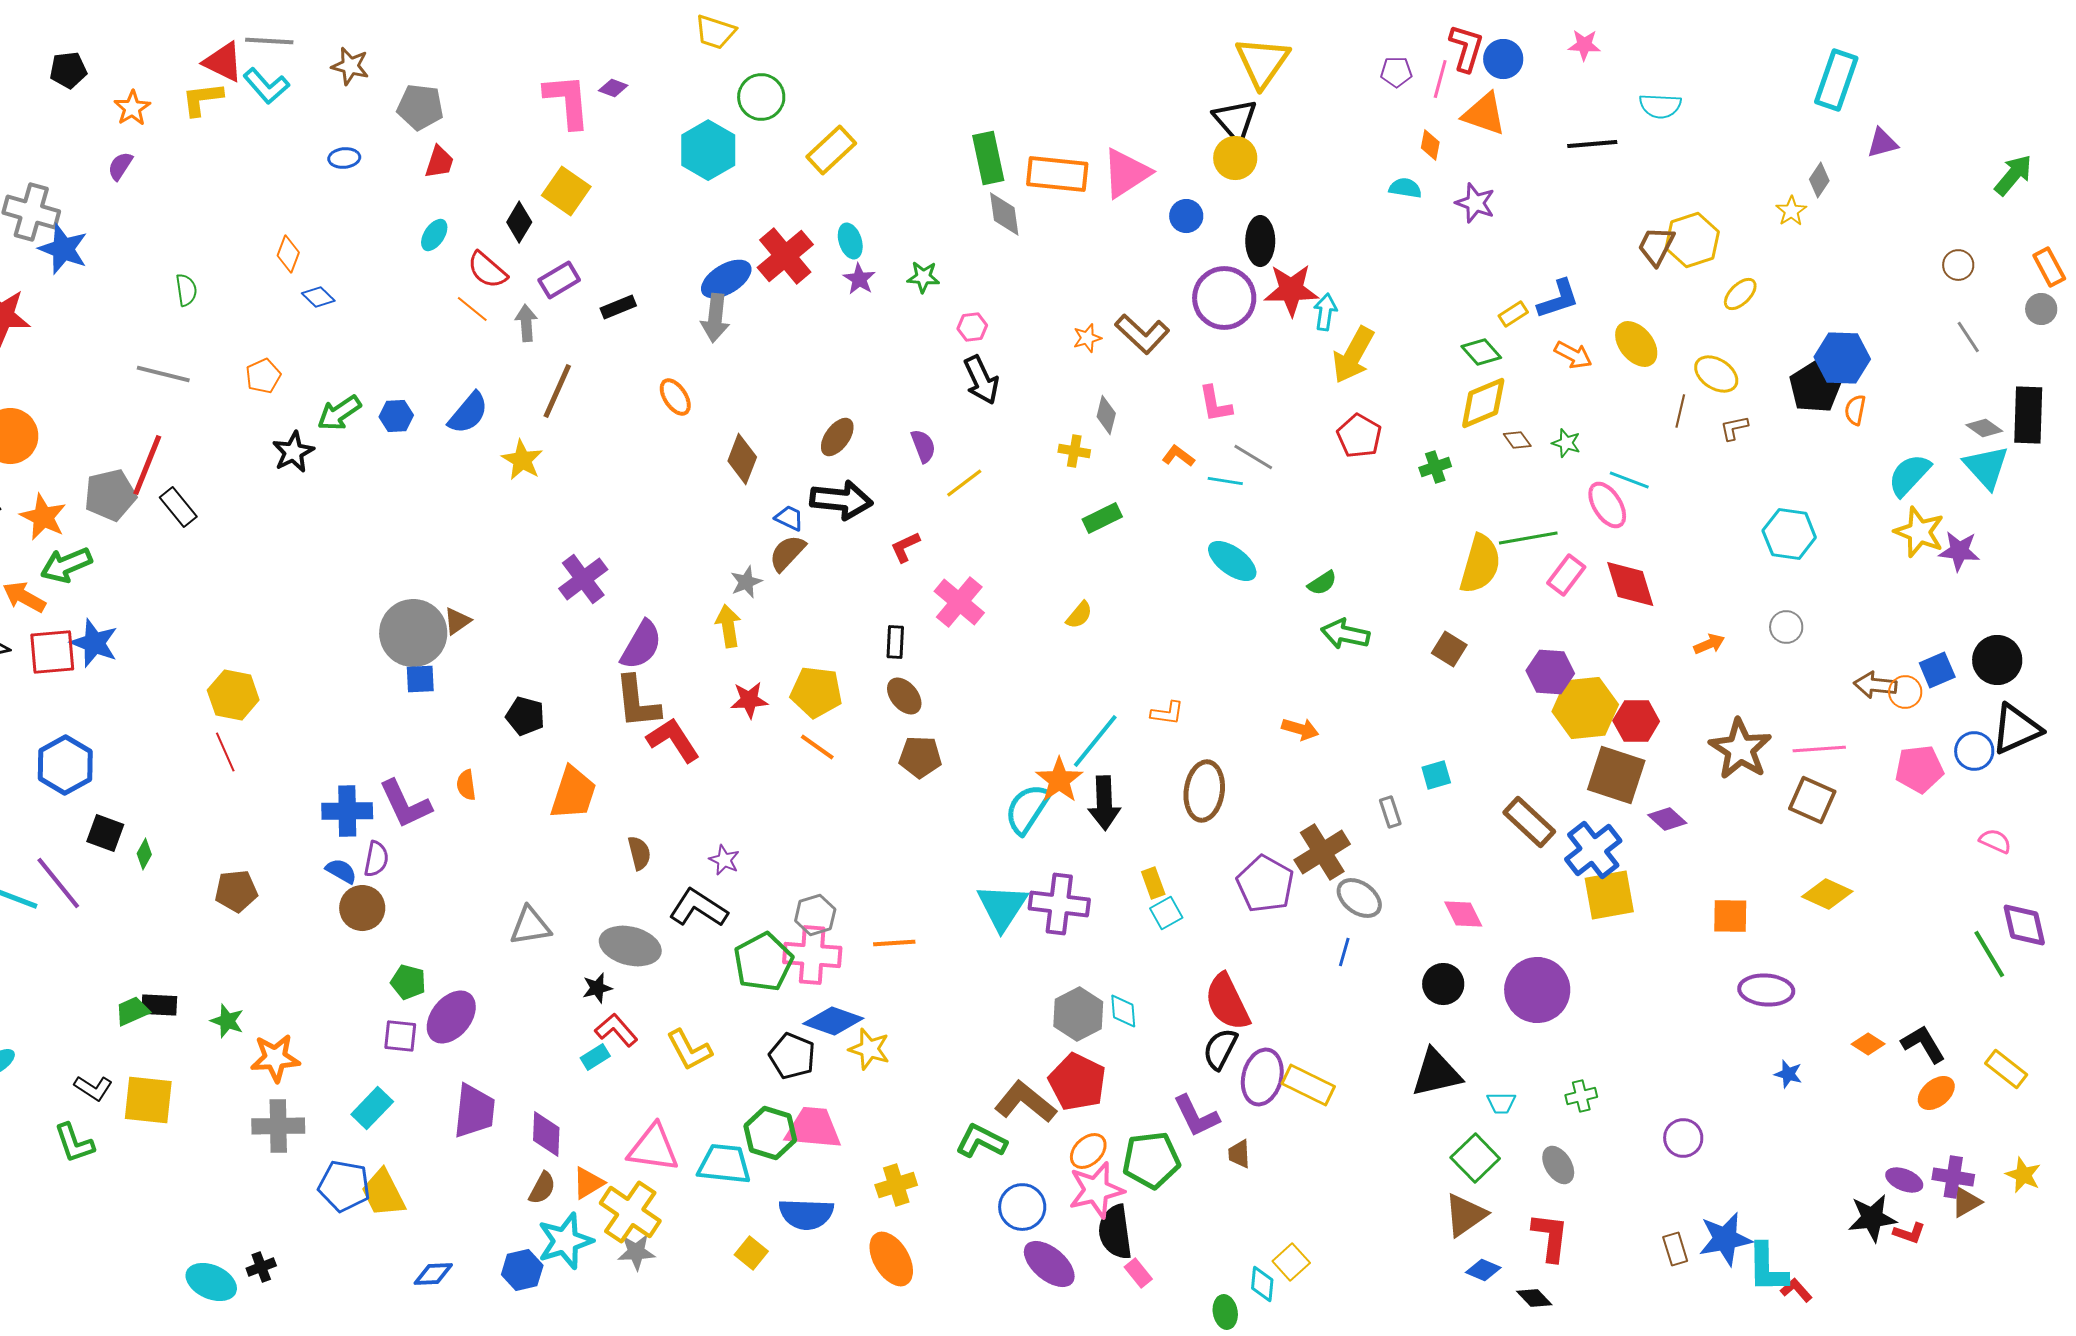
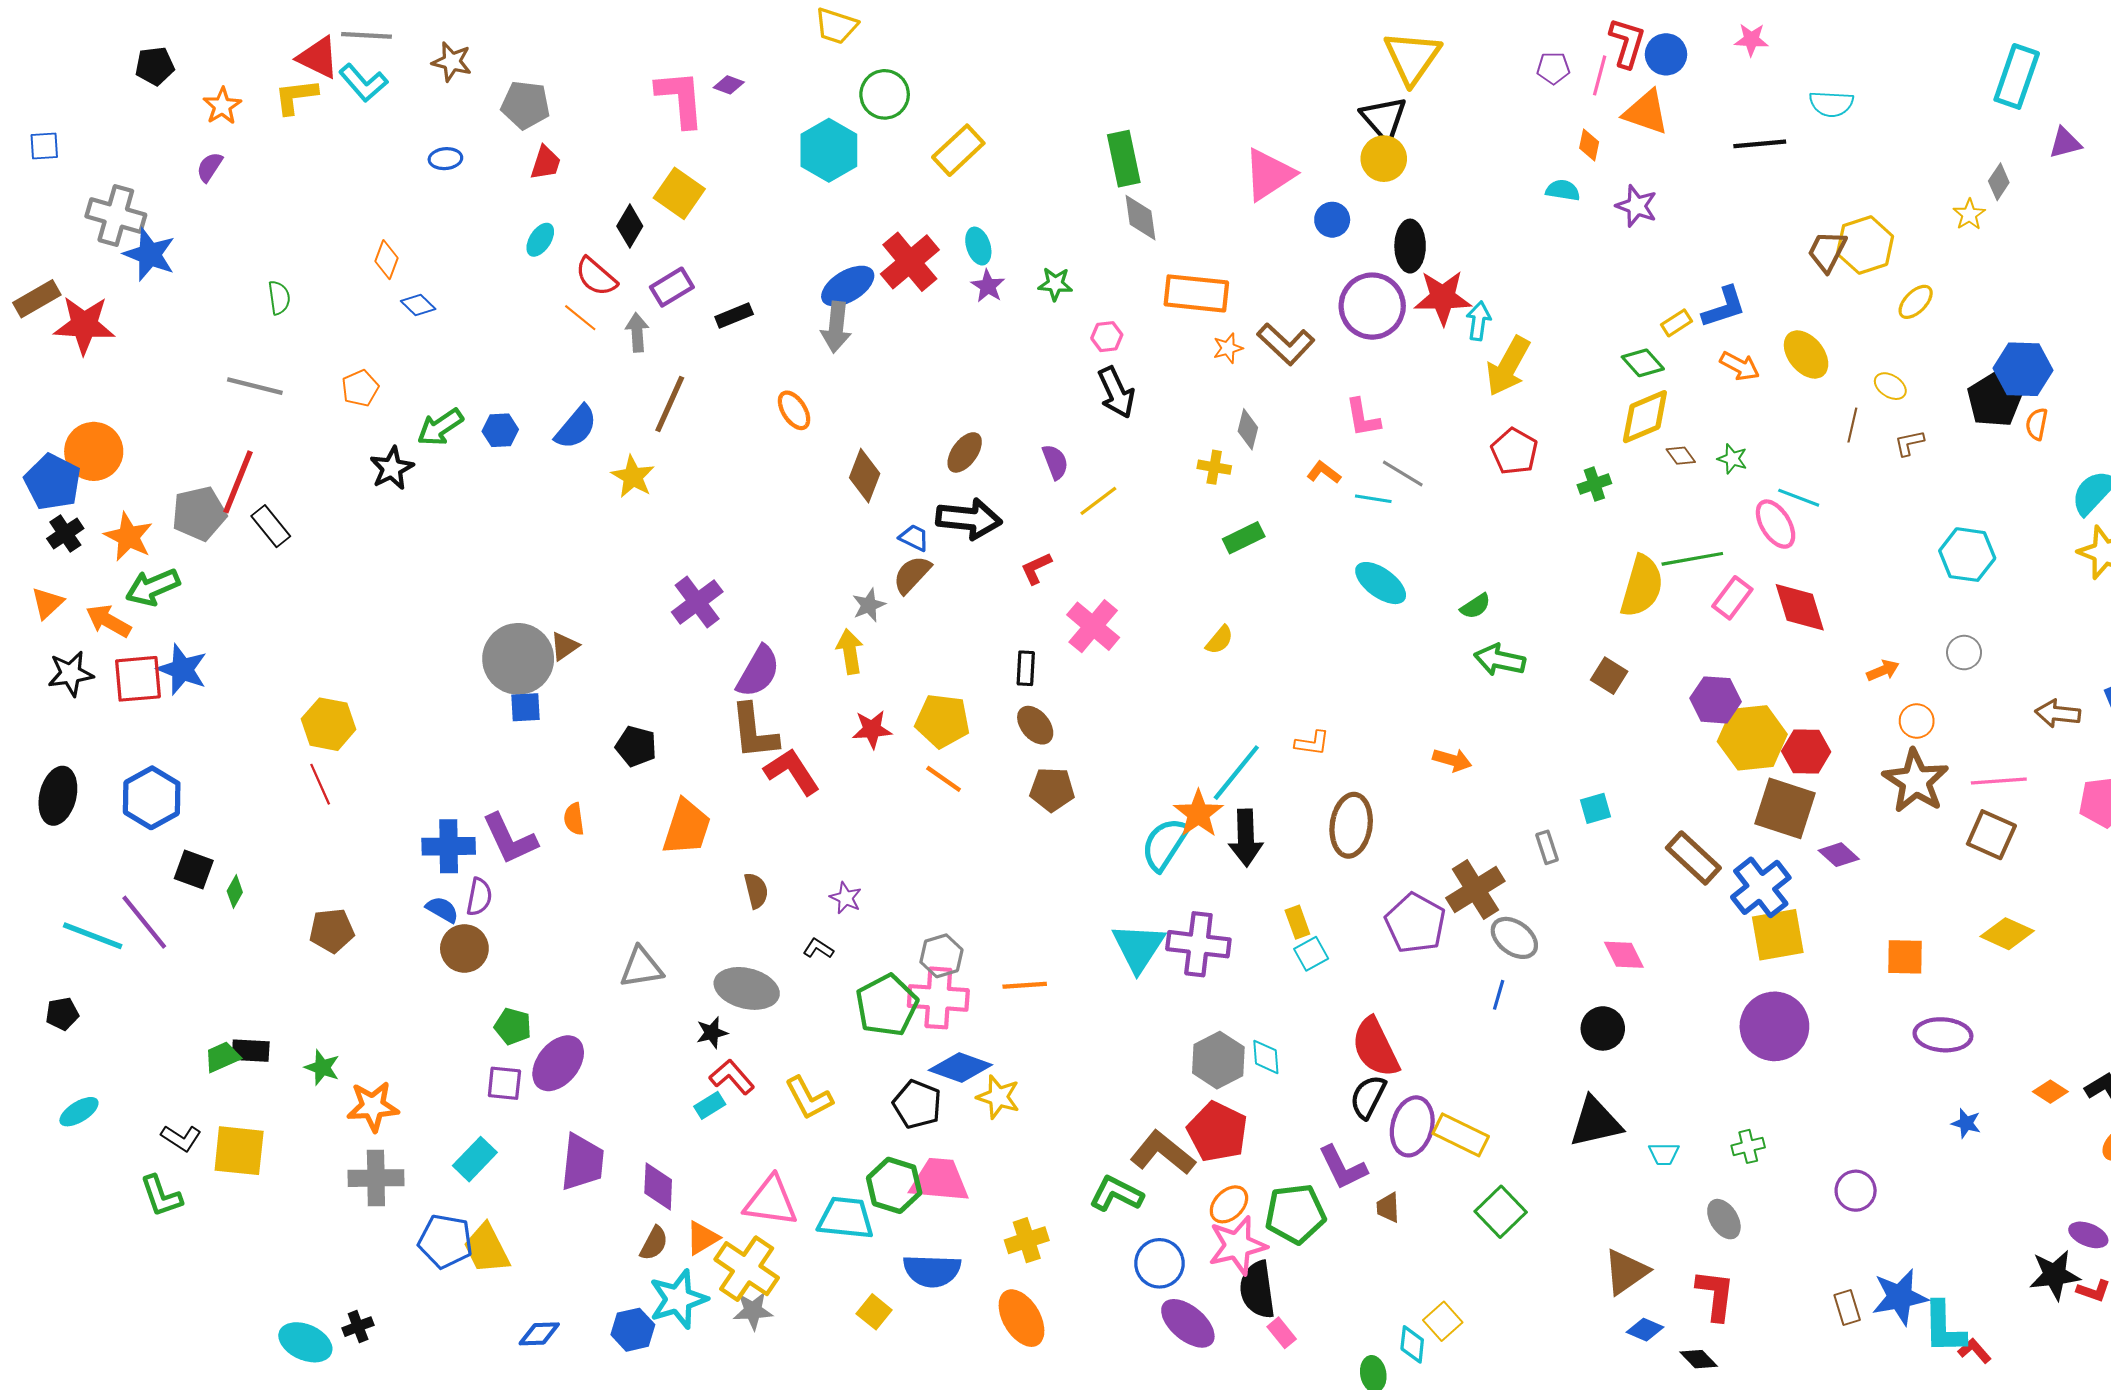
orange rectangle: (1057, 174) -> (1196, 293), moved
yellow ellipse: (1716, 374) -> (1890, 386), size x0.7
orange circle: (1905, 692) -> (1917, 721), moved
black L-shape: (698, 908) -> (818, 948), size x0.5
purple circle: (1537, 990) -> (1774, 1026), moved
green square: (1475, 1158) -> (1501, 1212), moved

